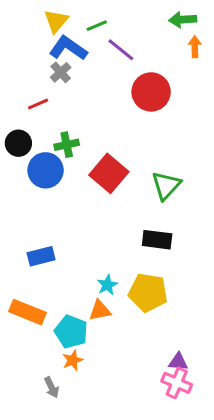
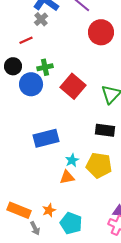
blue rectangle: (41, 256) -> (46, 138), moved, size x1.4
orange rectangle: (27, 312) -> (19, 210), moved
cyan pentagon: (71, 332) -> (71, 223), moved

